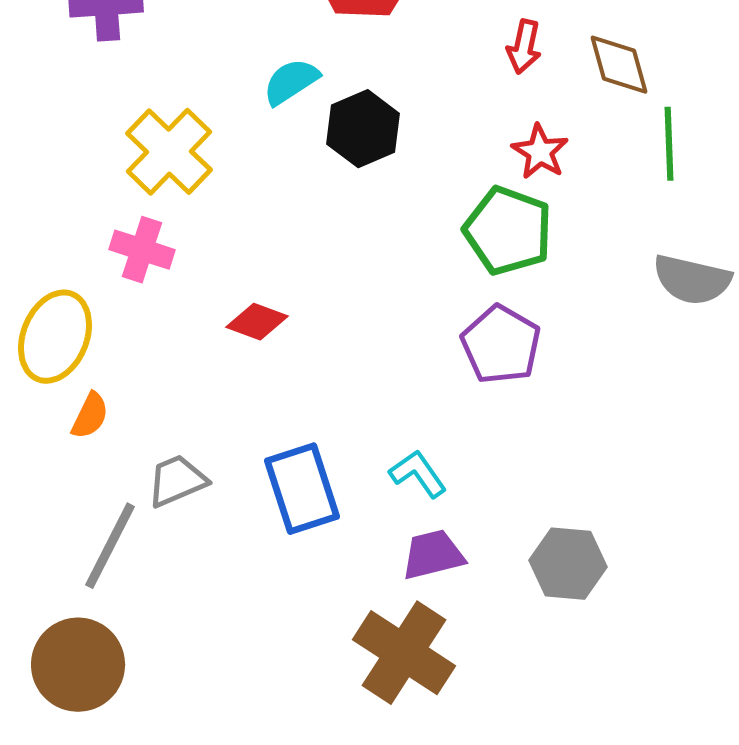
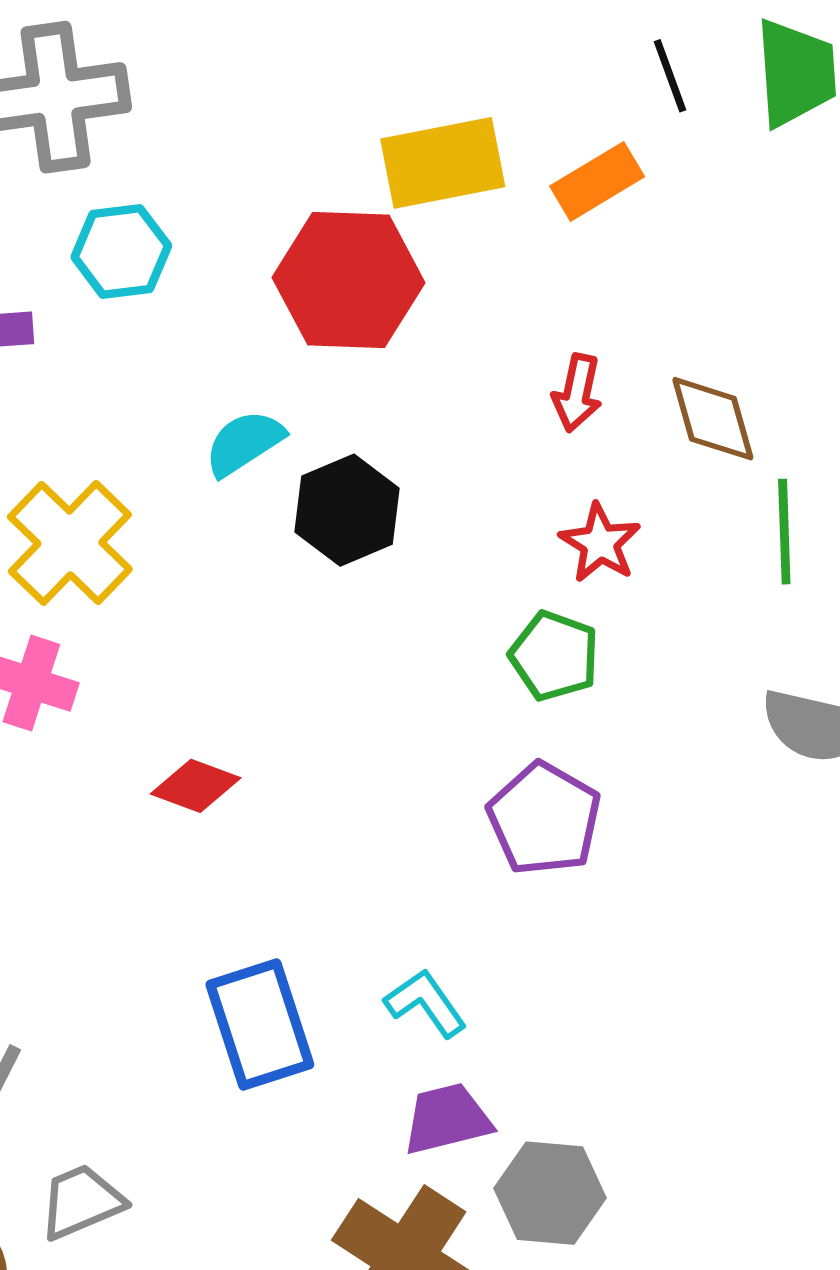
green pentagon: (508, 231) -> (554, 656), size x0.7
gray trapezoid: (177, 481) -> (81, 1202), moved
gray hexagon: (568, 564) -> (550, 1193), moved

